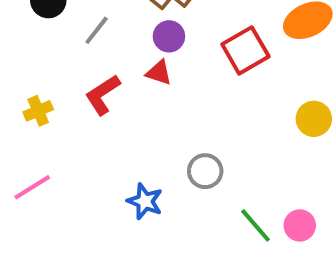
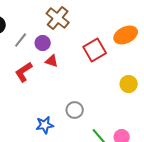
purple circle: (169, 36) -> (43, 43), moved
blue star: (145, 201) -> (45, 125), turned -30

